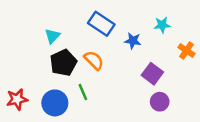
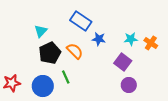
cyan star: (162, 25) -> (131, 39), moved
blue star: (133, 41) -> (99, 39), moved

